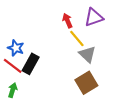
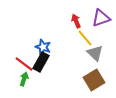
blue star: (16, 48) -> (43, 47), moved
green arrow: (13, 90) -> (24, 79), moved

